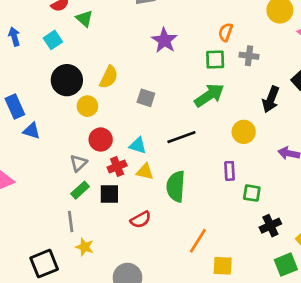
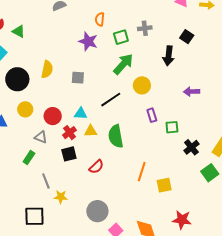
orange semicircle: (226, 32) -> (100, 19), moved
purple star: (164, 40) -> (88, 41), moved
yellow circle: (87, 106) -> (25, 109), moved
yellow circle: (244, 132) -> (142, 85), moved
gray triangle: (78, 163) -> (41, 137), turned -40
green rectangle: (80, 190) -> (29, 157), moved
black square: (44, 264) -> (34, 216), turned 35

